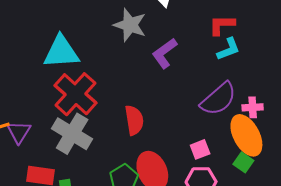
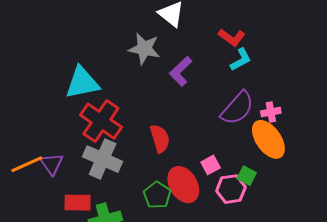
red L-shape: (222, 25) -> (232, 37), turned -136
pink square: (200, 149) -> (211, 165), moved
green square: (243, 162) -> (247, 176), moved

